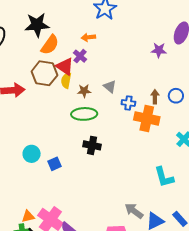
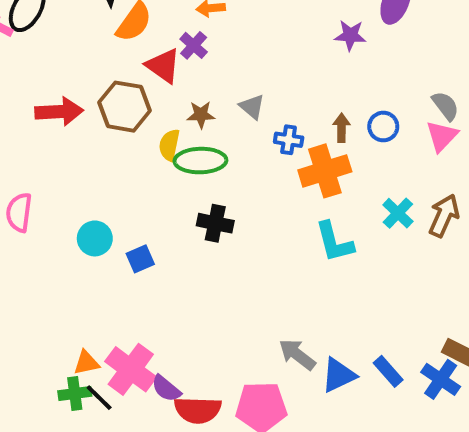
brown hexagon: (44, 73) -> (125, 107), moved
yellow semicircle: (66, 80) -> (169, 145), moved
orange cross: (147, 118) -> (325, 171), turned -30
cyan L-shape: (164, 177) -> (334, 242), moved

